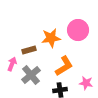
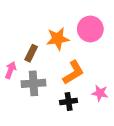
brown rectangle: (29, 50) -> (31, 53), turned -48
gray cross: (31, 75) -> (34, 83), turned 36

